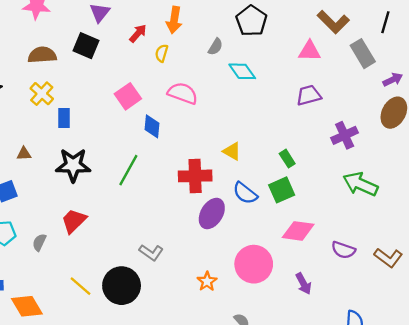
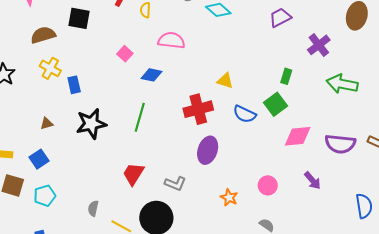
pink square: (128, 96) -> (125, 54), size x0.7
blue diamond: (152, 126) -> (151, 75), turned -70
green rectangle: (287, 159) -> (286, 76), moved, turned 63
purple ellipse: (212, 214) -> (208, 150), moved
red trapezoid: (74, 221) -> (133, 174), moved
gray semicircle: (39, 242) -> (93, 208), moved
purple semicircle: (343, 250) -> (340, 144), size x1.4
pink circle: (254, 264) -> (268, 185), moved, size x0.6

